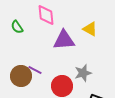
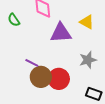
gray star: (83, 73) -> (88, 60), moved
brown circle: (21, 76) -> (41, 77), moved

